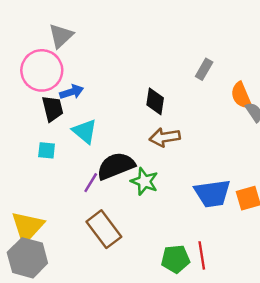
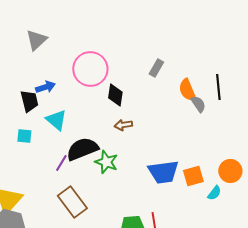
pink circle: (42, 70) -> (90, 69), moved
brown arrow: (165, 137) -> (123, 125), size x0.7

